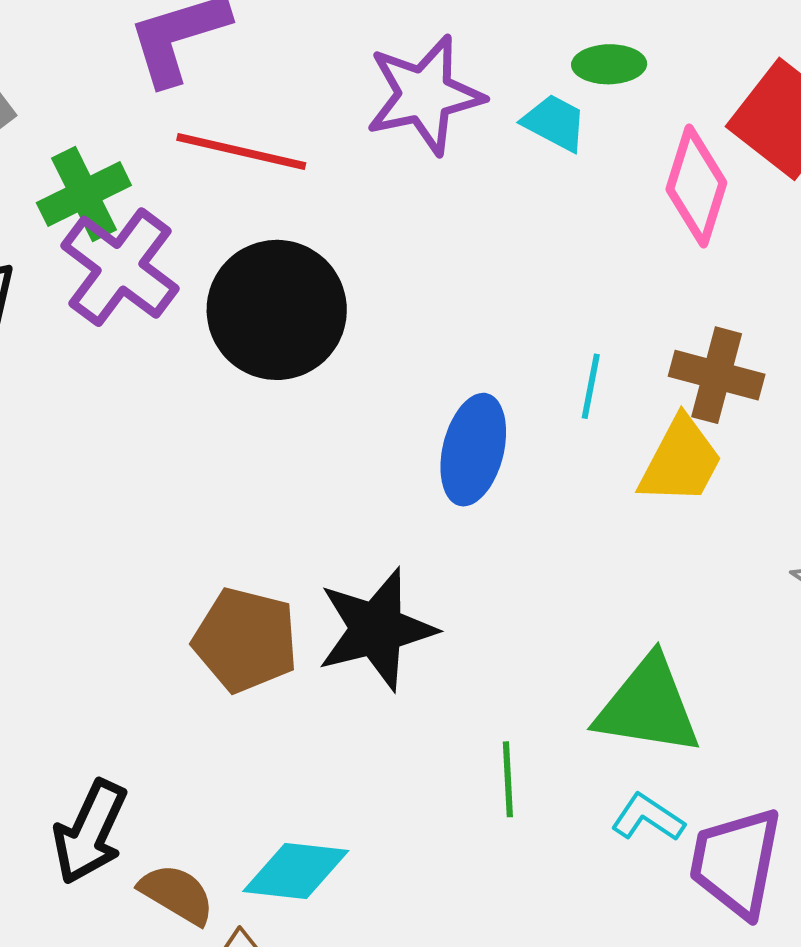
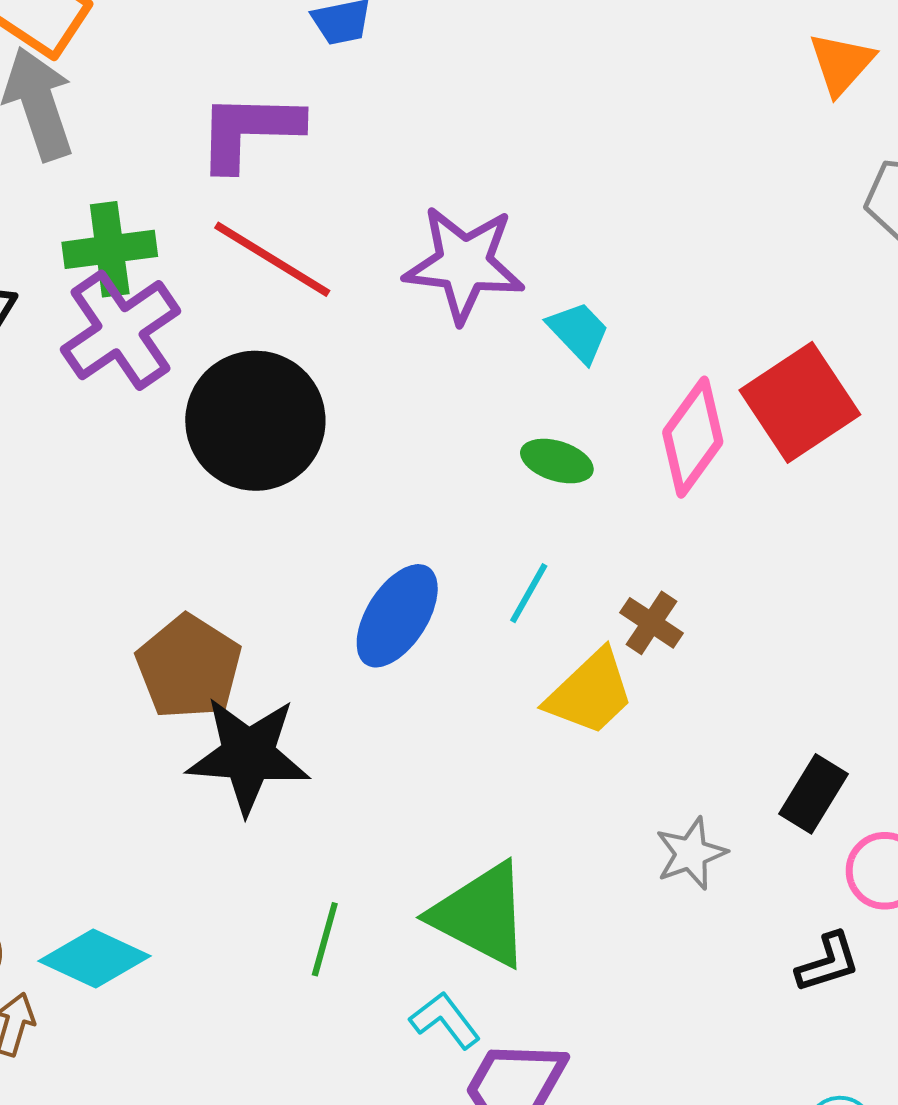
green ellipse: (609, 64) -> (557, 461), moved
brown cross: (717, 375) -> (651, 623), size x0.7
brown pentagon: (246, 640) -> (189, 667), moved

